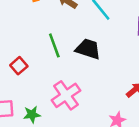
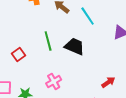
pink cross: (66, 95) -> (54, 81), size x0.7

